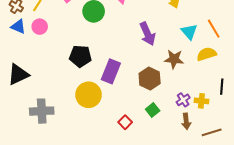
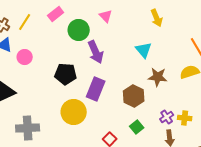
pink circle: (40, 27) -> (25, 57), moved
cyan triangle: (189, 32) -> (144, 50), moved
purple arrow: (148, 34) -> (96, 52), moved

